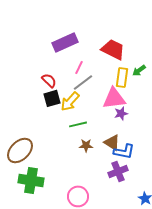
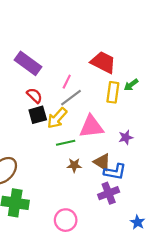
purple rectangle: (65, 42) -> (28, 63), moved, turned 60
pink triangle: (114, 98) -> (91, 127), moved
purple star: (121, 113) -> (126, 137), moved

